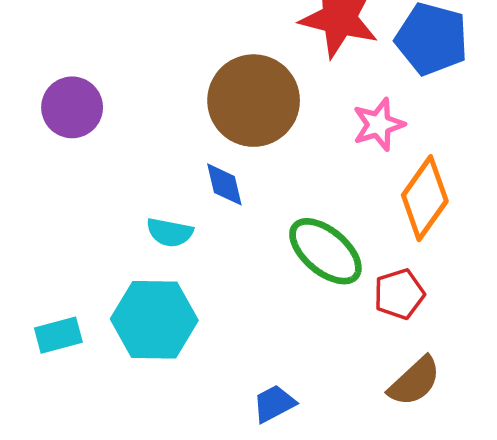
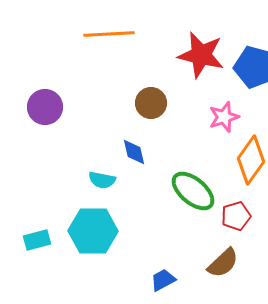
brown circle: (254, 101) -> (151, 103), size x0.6
brown semicircle: (415, 381) -> (223, 263), moved

